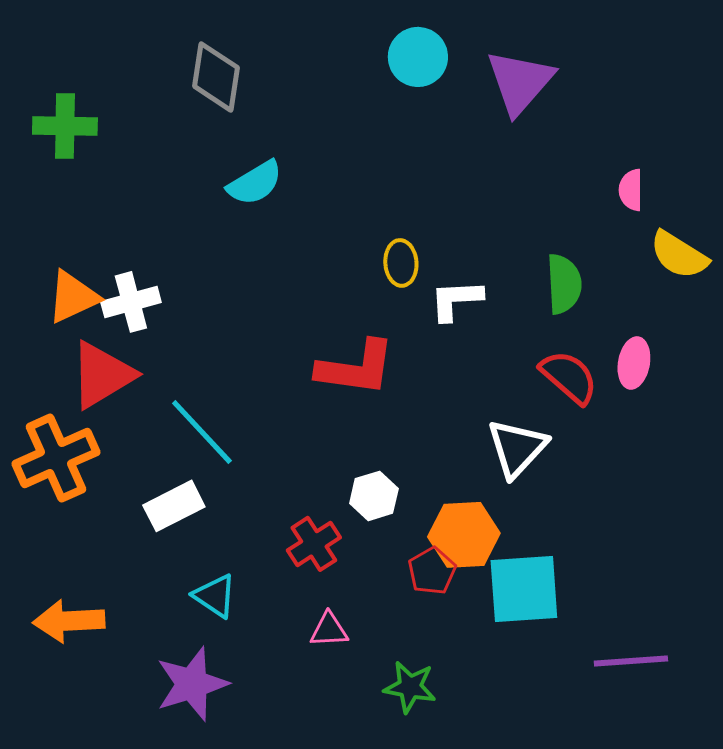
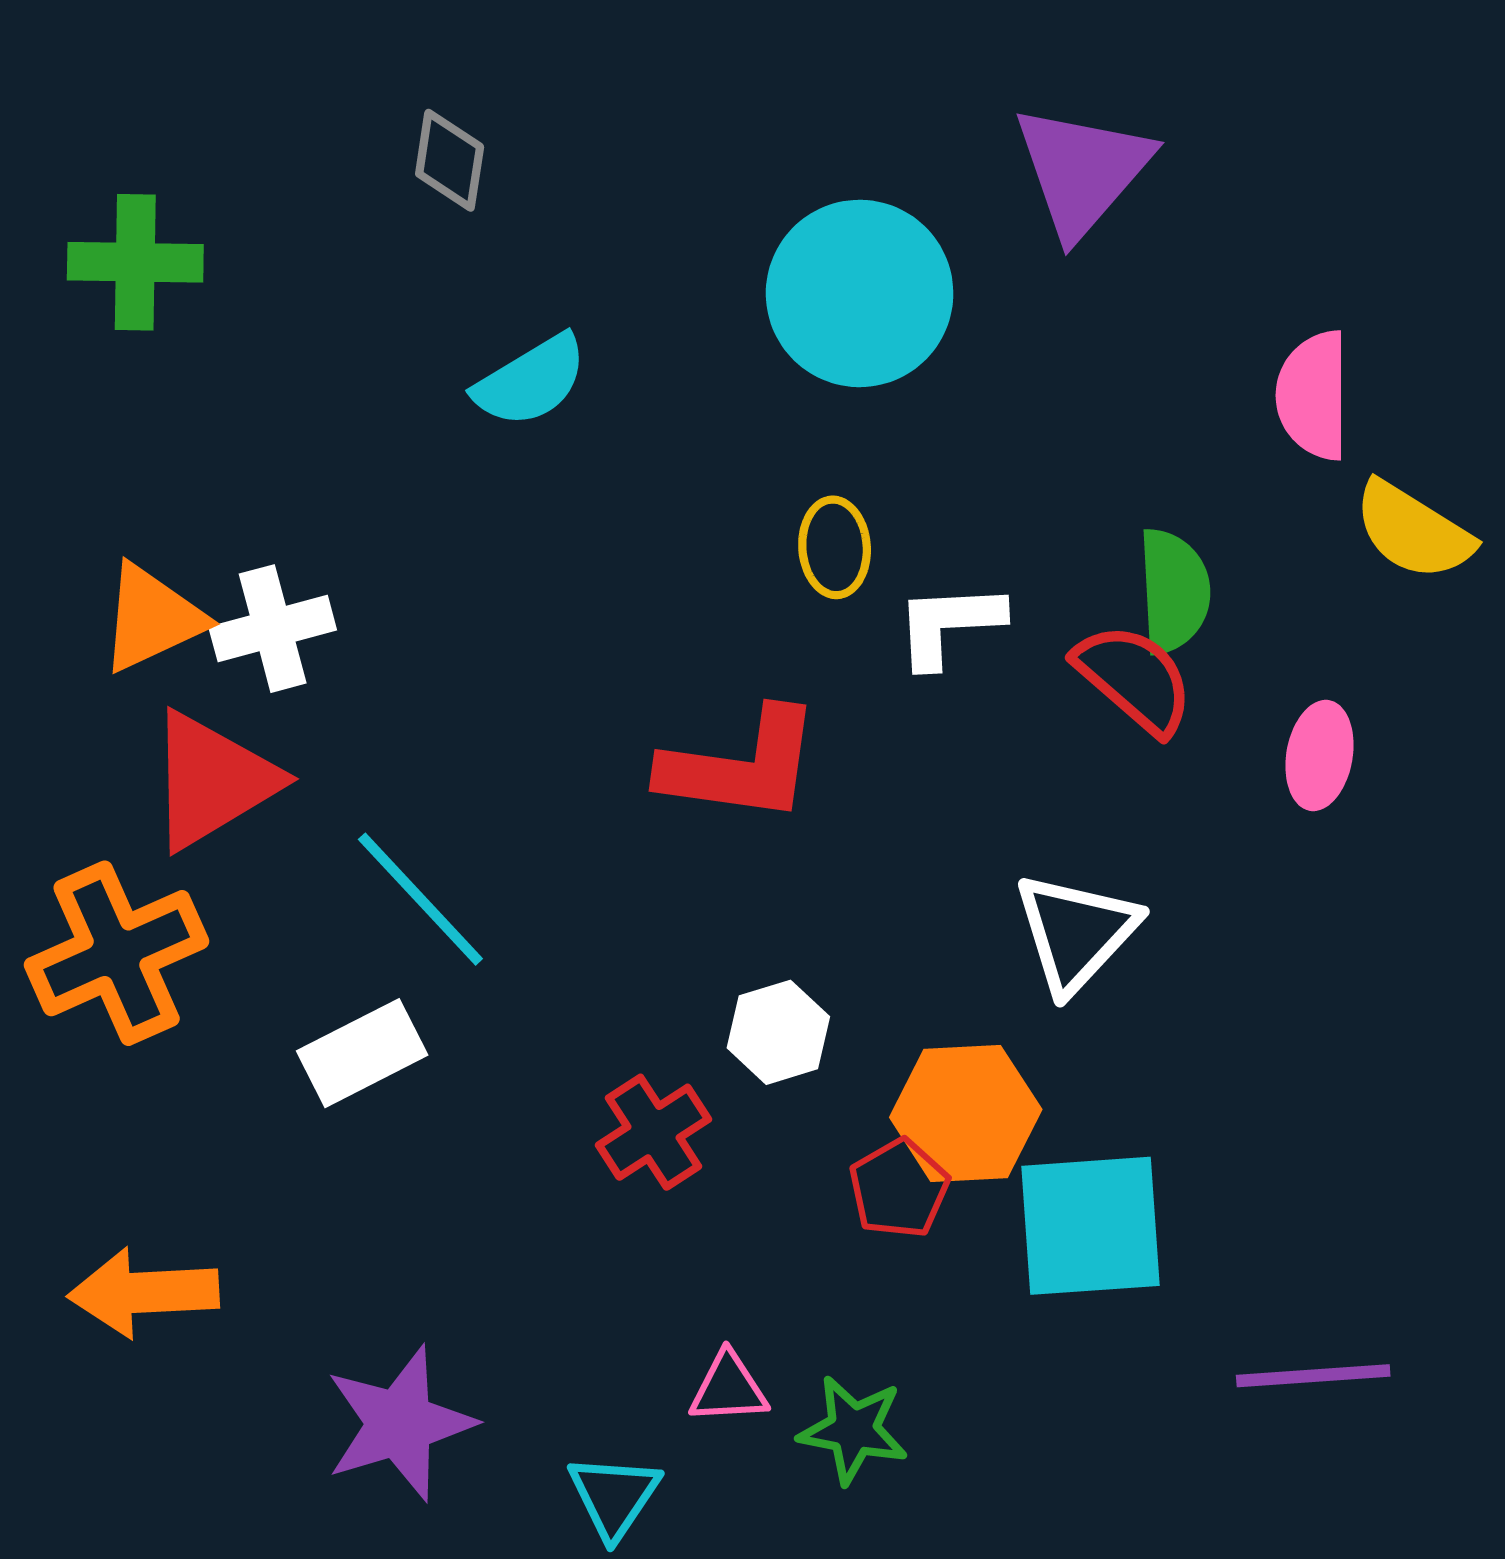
cyan circle: (418, 57) -> (860, 293), moved, size x1.5
gray diamond: (216, 77) -> (450, 160), size x0.7
pink semicircle: (631, 190) -> (1313, 395), size x1.5
red semicircle: (569, 377) -> (1134, 678), moved
cyan triangle: (215, 596) -> (614, 1496), moved, turned 30
pink triangle: (329, 630) -> (728, 1388), moved

